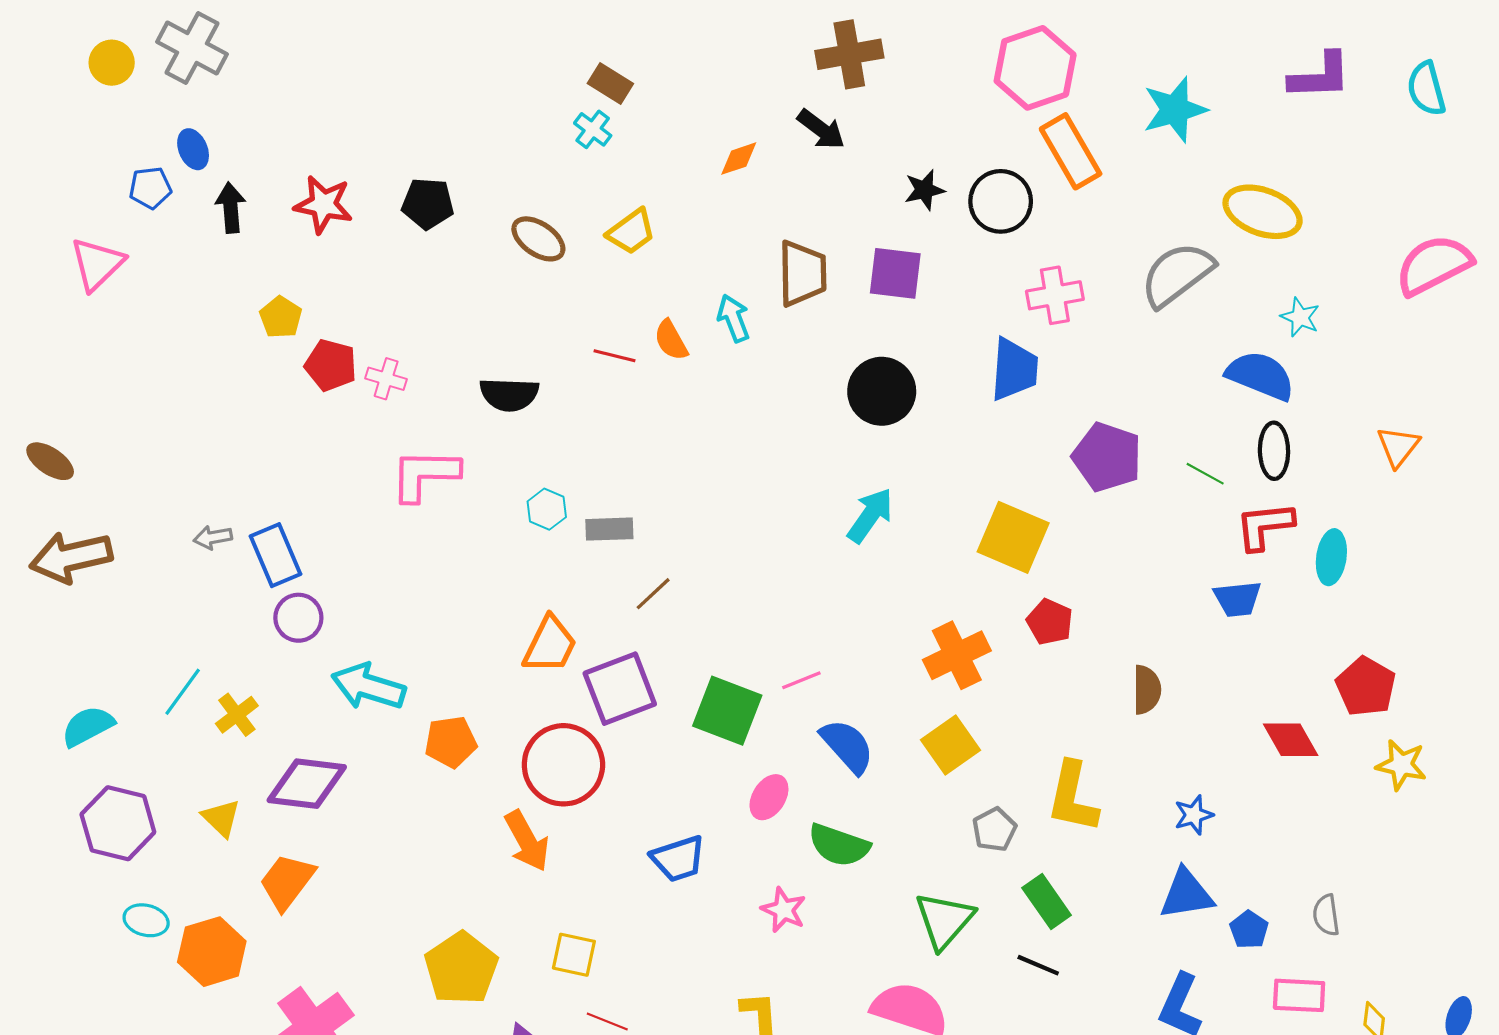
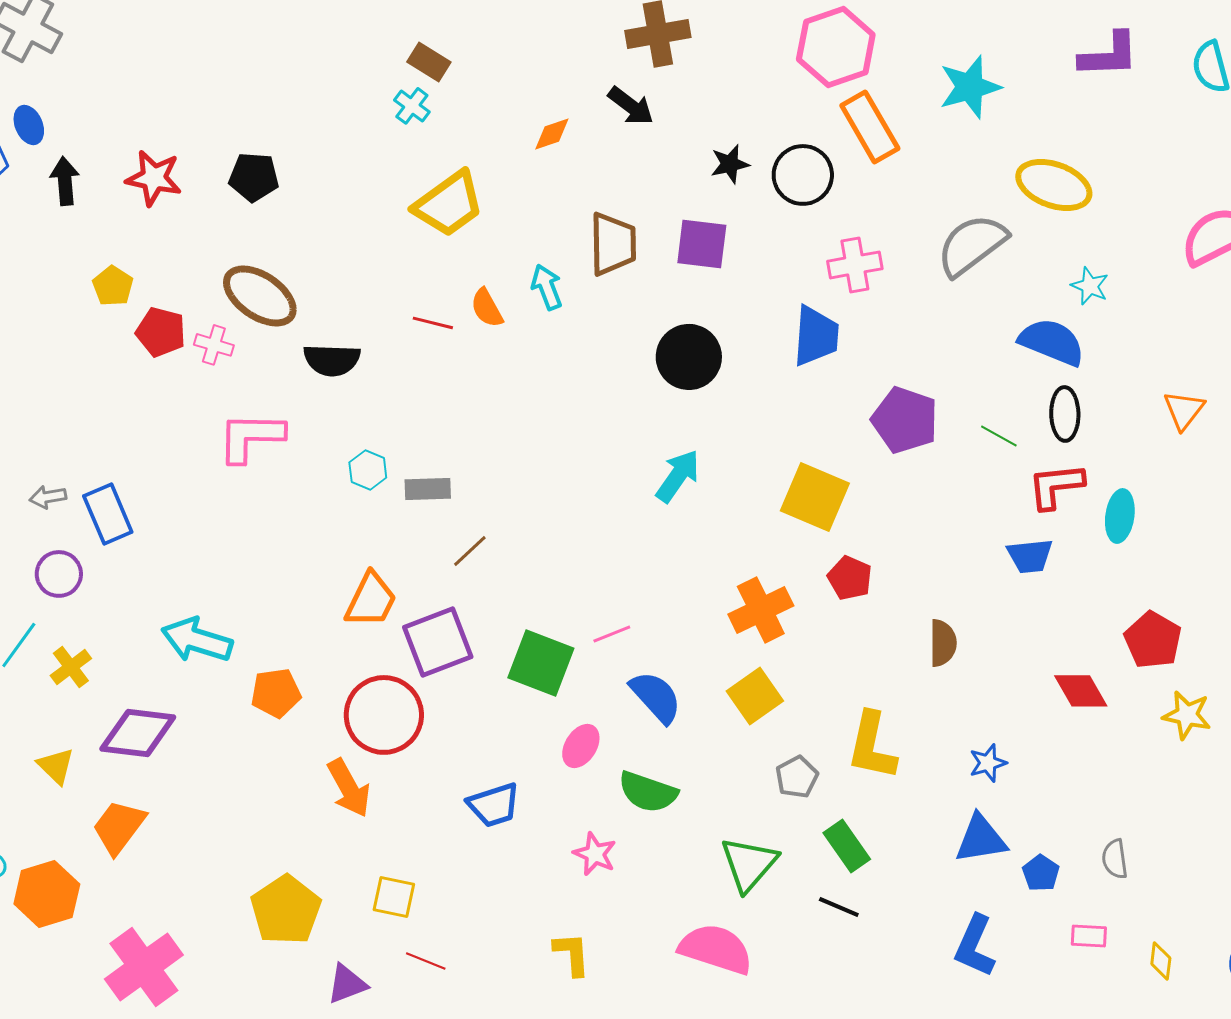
yellow trapezoid: (631, 232) -> (449, 204), size x1.5
brown ellipse: (538, 239) -> (260, 296), moved, size x1.4
purple circle: (298, 618) -> (59, 574), moved
pink rectangle: (1299, 995) -> (1089, 936), size x0.7

